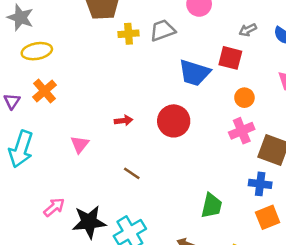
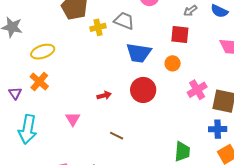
gray trapezoid: (163, 30) -> (124, 21), turned 50
yellow ellipse: (37, 51) -> (43, 52), moved
blue trapezoid: (194, 73) -> (139, 53), moved
orange circle: (244, 98) -> (173, 63), moved

